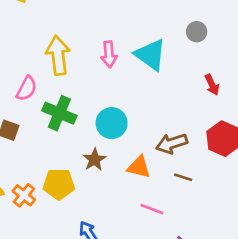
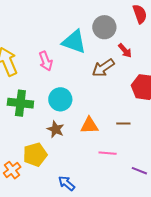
gray circle: (197, 32) -> (104, 27), moved, size x1.5
pink arrow: (109, 54) -> (46, 61), moved
brown arrow: (172, 143) -> (103, 68), moved
orange cross: (24, 195) -> (12, 170), turned 30

